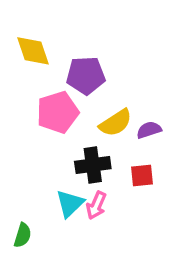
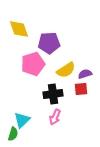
red square: (142, 176) -> (81, 89), moved
cyan triangle: (70, 204) -> (22, 120), moved

